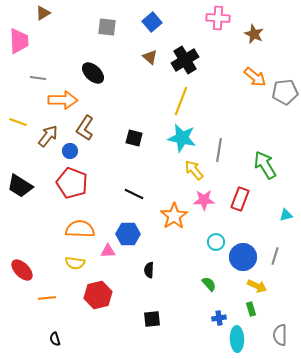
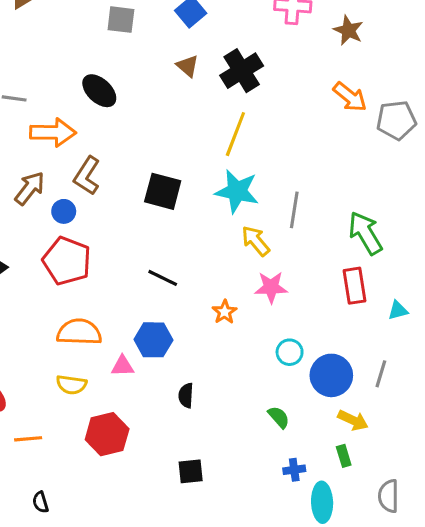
black square: (134, 138) -> (163, 191), size x1.4
red rectangle: (240, 199) -> (355, 286), moved, turned -30
orange star: (174, 216) -> (225, 312), size x0.6

